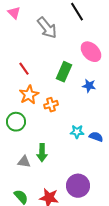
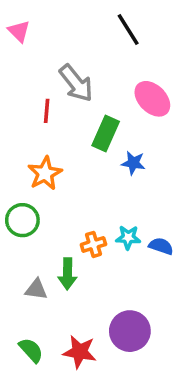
gray arrow: (47, 28) -> (76, 83), moved
red line: (24, 69) -> (47, 111), moved, turned 40
blue star: (89, 86) -> (133, 163), moved
orange cross: (51, 105) -> (93, 244), moved

